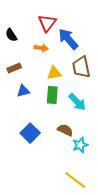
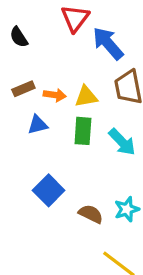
orange arrow: (41, 48) -> (55, 95), moved
brown semicircle: (65, 130) -> (91, 214), moved

